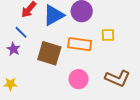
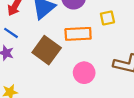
brown square: (49, 53) -> (47, 50), turned 30

